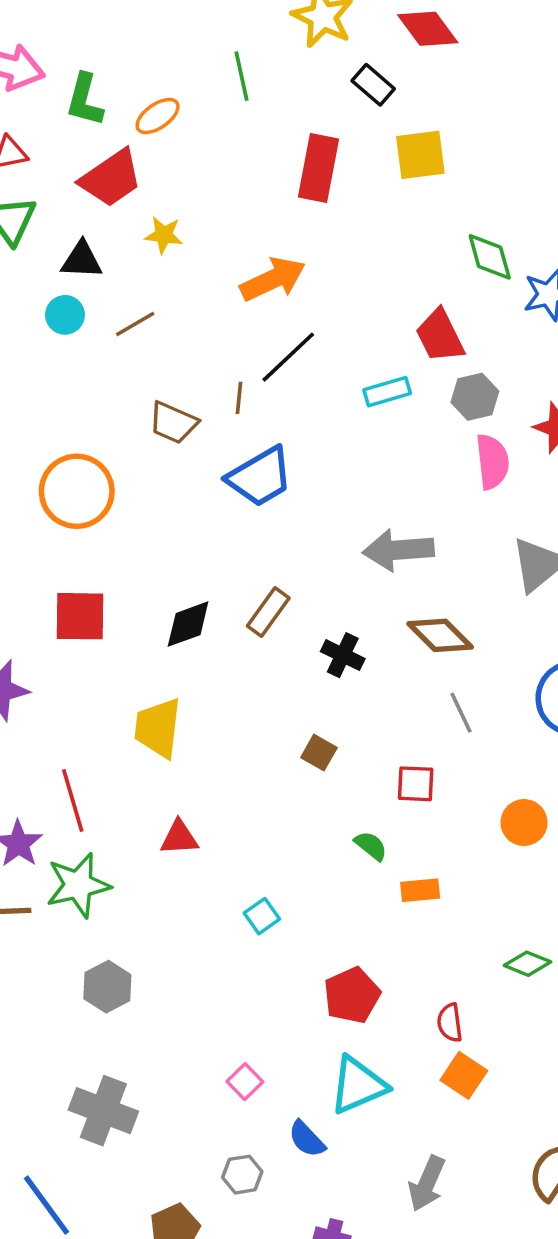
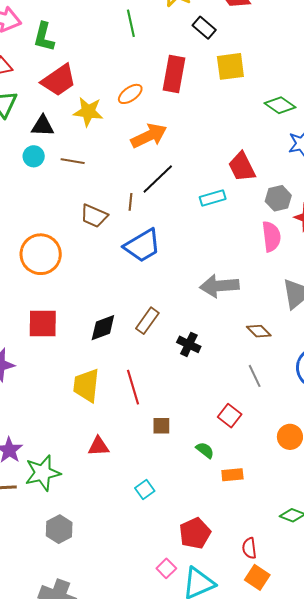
orange ellipse: (158, 116) -> (130, 94), moved
yellow star: (164, 235) -> (88, 112), size x1.4
green diamond: (490, 257) -> (280, 105), moved, turned -40
brown line: (135, 324) -> (73, 161), turned 40
gray hexagon: (475, 397) -> (278, 198), moved
brown diamond: (440, 635) -> (259, 331), moved, size x0.7
brown square: (319, 753) -> (161, 426), moved, turned -30
red square: (416, 784) -> (230, 416), turned 35
red line: (73, 800) -> (133, 387), moved
pink square: (245, 1082) -> (166, 568), moved

